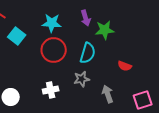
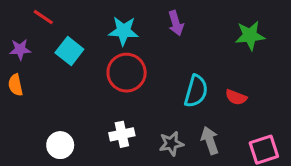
green star: (105, 30) -> (250, 36), moved
cyan semicircle: (88, 53) -> (196, 91), moved
gray star: (82, 79) -> (171, 144), moved

